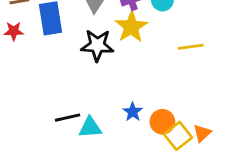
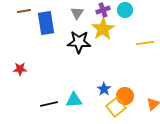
red star: (14, 31) -> (20, 69), moved
black line: (68, 118) -> (49, 104), moved
yellow square: (178, 136) -> (116, 107), moved

